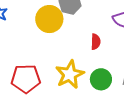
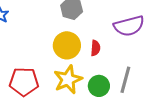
yellow circle: (49, 19) -> (67, 45), moved

